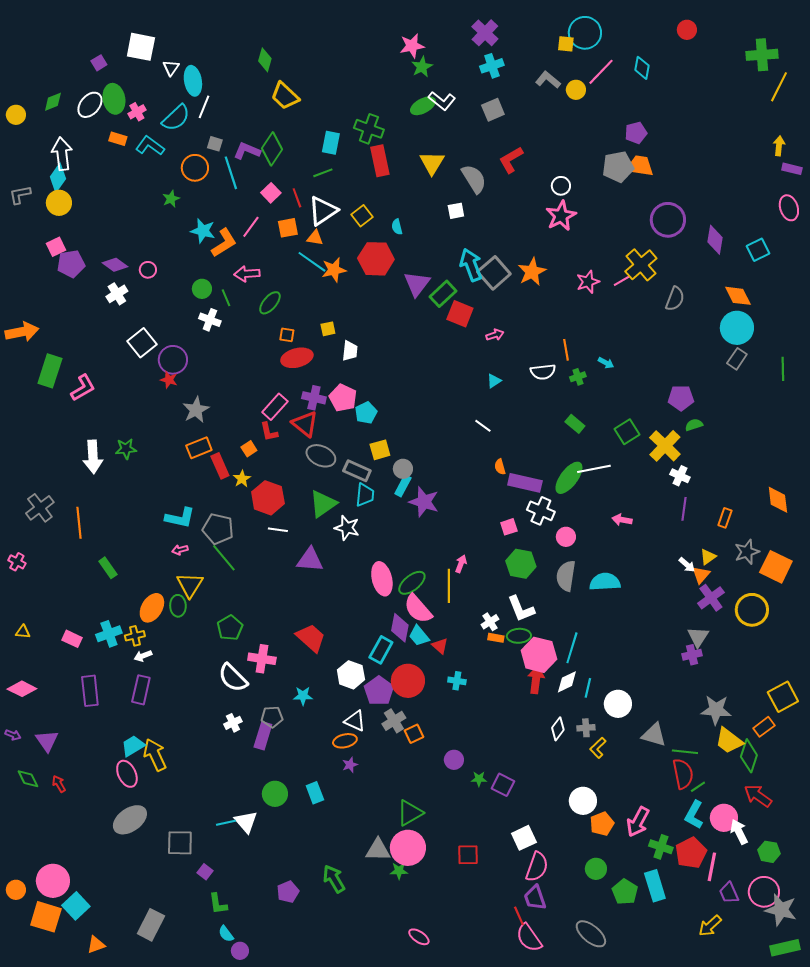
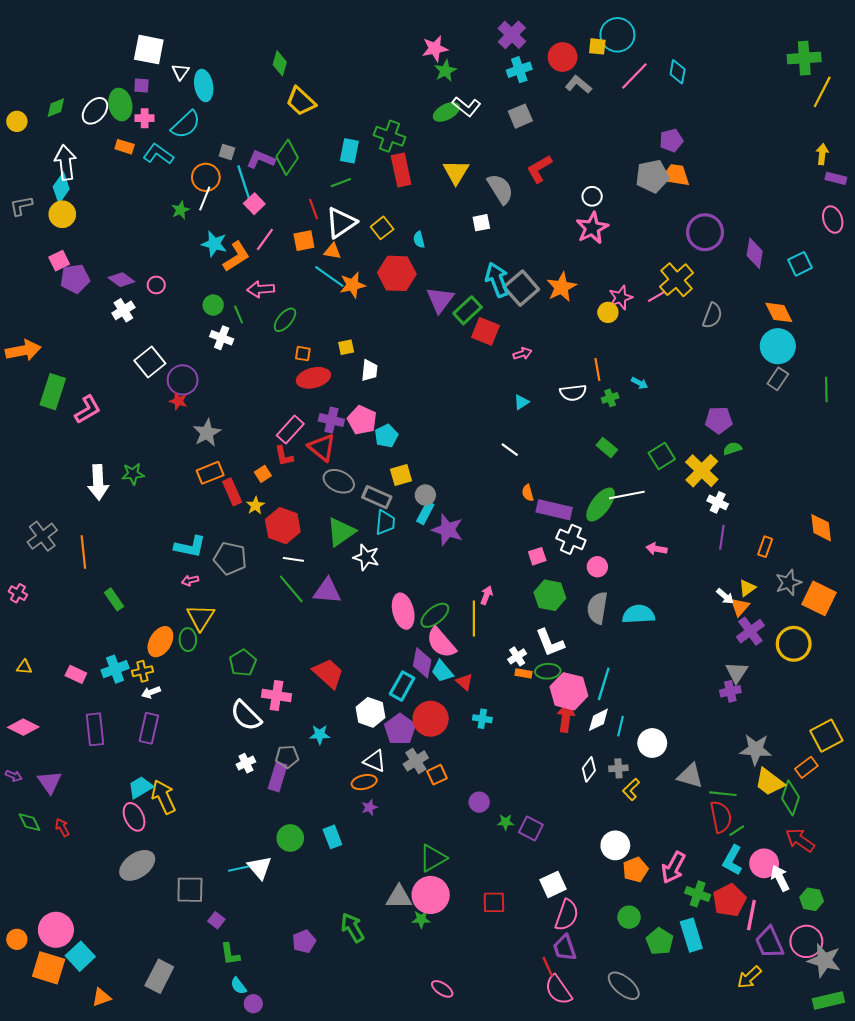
red circle: (687, 30) -> (563, 57), moved, size x1.4
purple square: (99, 63) -> (141, 85), moved, turned 35
yellow circle: (576, 90) -> (608, 312), moved
white line: (204, 107) -> (205, 198), moved
pink cross: (137, 112) -> (145, 118), turned 30
pink square: (271, 193) -> (254, 204), moved
green line: (224, 558) -> (291, 589), moved
purple trapezoid: (729, 893) -> (769, 942), size x1.4

